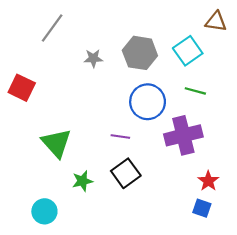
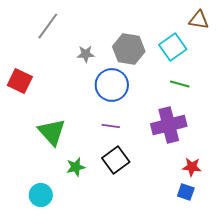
blue circle: (148, 102) -> (112, 85), moved
red star: (208, 181) -> (192, 167), turned -30

